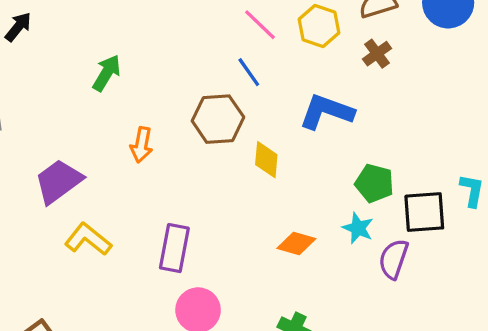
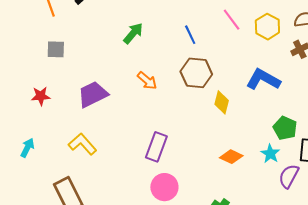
blue line: (249, 72) -> (190, 35), moved
orange arrow: (142, 145) -> (147, 81), turned -70
yellow L-shape: (88, 239) -> (83, 144), moved

